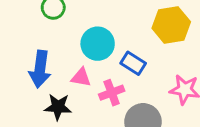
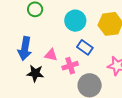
cyan circle: (98, 44) -> (75, 21), moved

